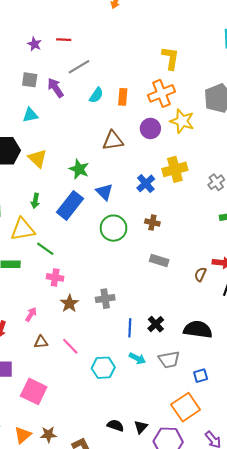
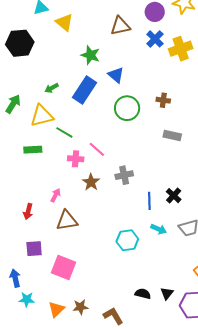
yellow triangle: (38, 158) -> (64, 22), moved
blue cross: (146, 183) -> (155, 39), moved
green arrow: (35, 201) -> (52, 88), turned 56
brown triangle: (41, 342) -> (67, 221), size x1.6
pink line: (70, 346) -> (97, 149), moved

